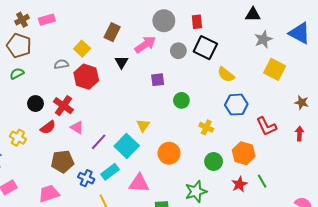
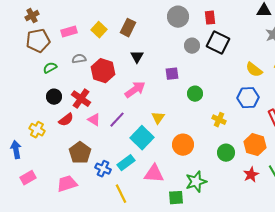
brown cross: (22, 20) -> (32, 16), moved
pink rectangle: (47, 20) -> (69, 32), moved
pink arrow: (145, 45) -> (135, 90), moved
brown pentagon: (19, 46) -> (38, 41), turned -30
yellow square: (82, 49) -> (99, 30), moved
green semicircle: (17, 73) -> (50, 68), moved
yellow semicircle: (226, 75) -> (254, 70), moved
purple line: (99, 142) -> (117, 120), moved
brown pentagon: (62, 161) -> (80, 153), turned -30
green star: (196, 192) -> (196, 182), moved

